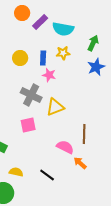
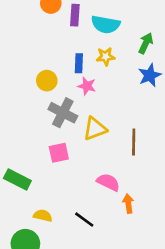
purple rectangle: (40, 22) -> (75, 15), turned -42
yellow circle: (20, 58) -> (47, 81), moved
brown line: (84, 134) -> (134, 142), moved
orange arrow: (80, 163) -> (128, 204), turned 40

